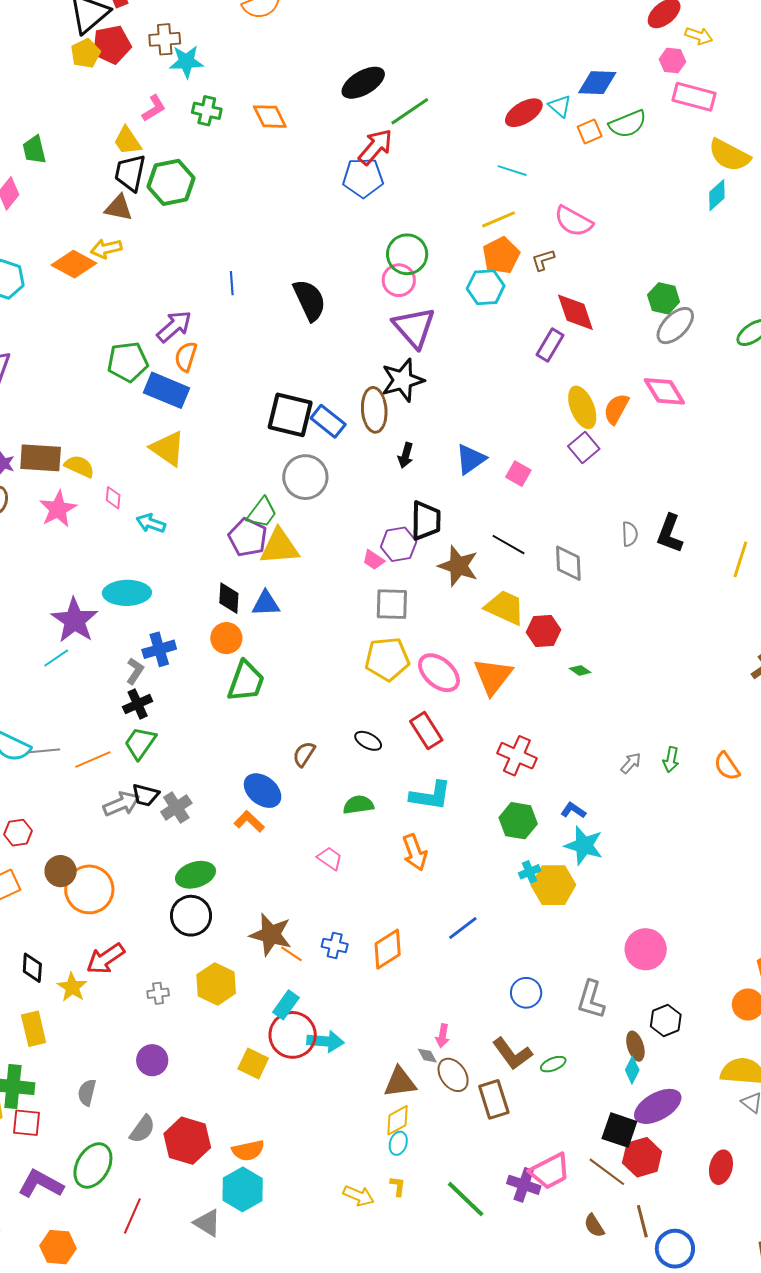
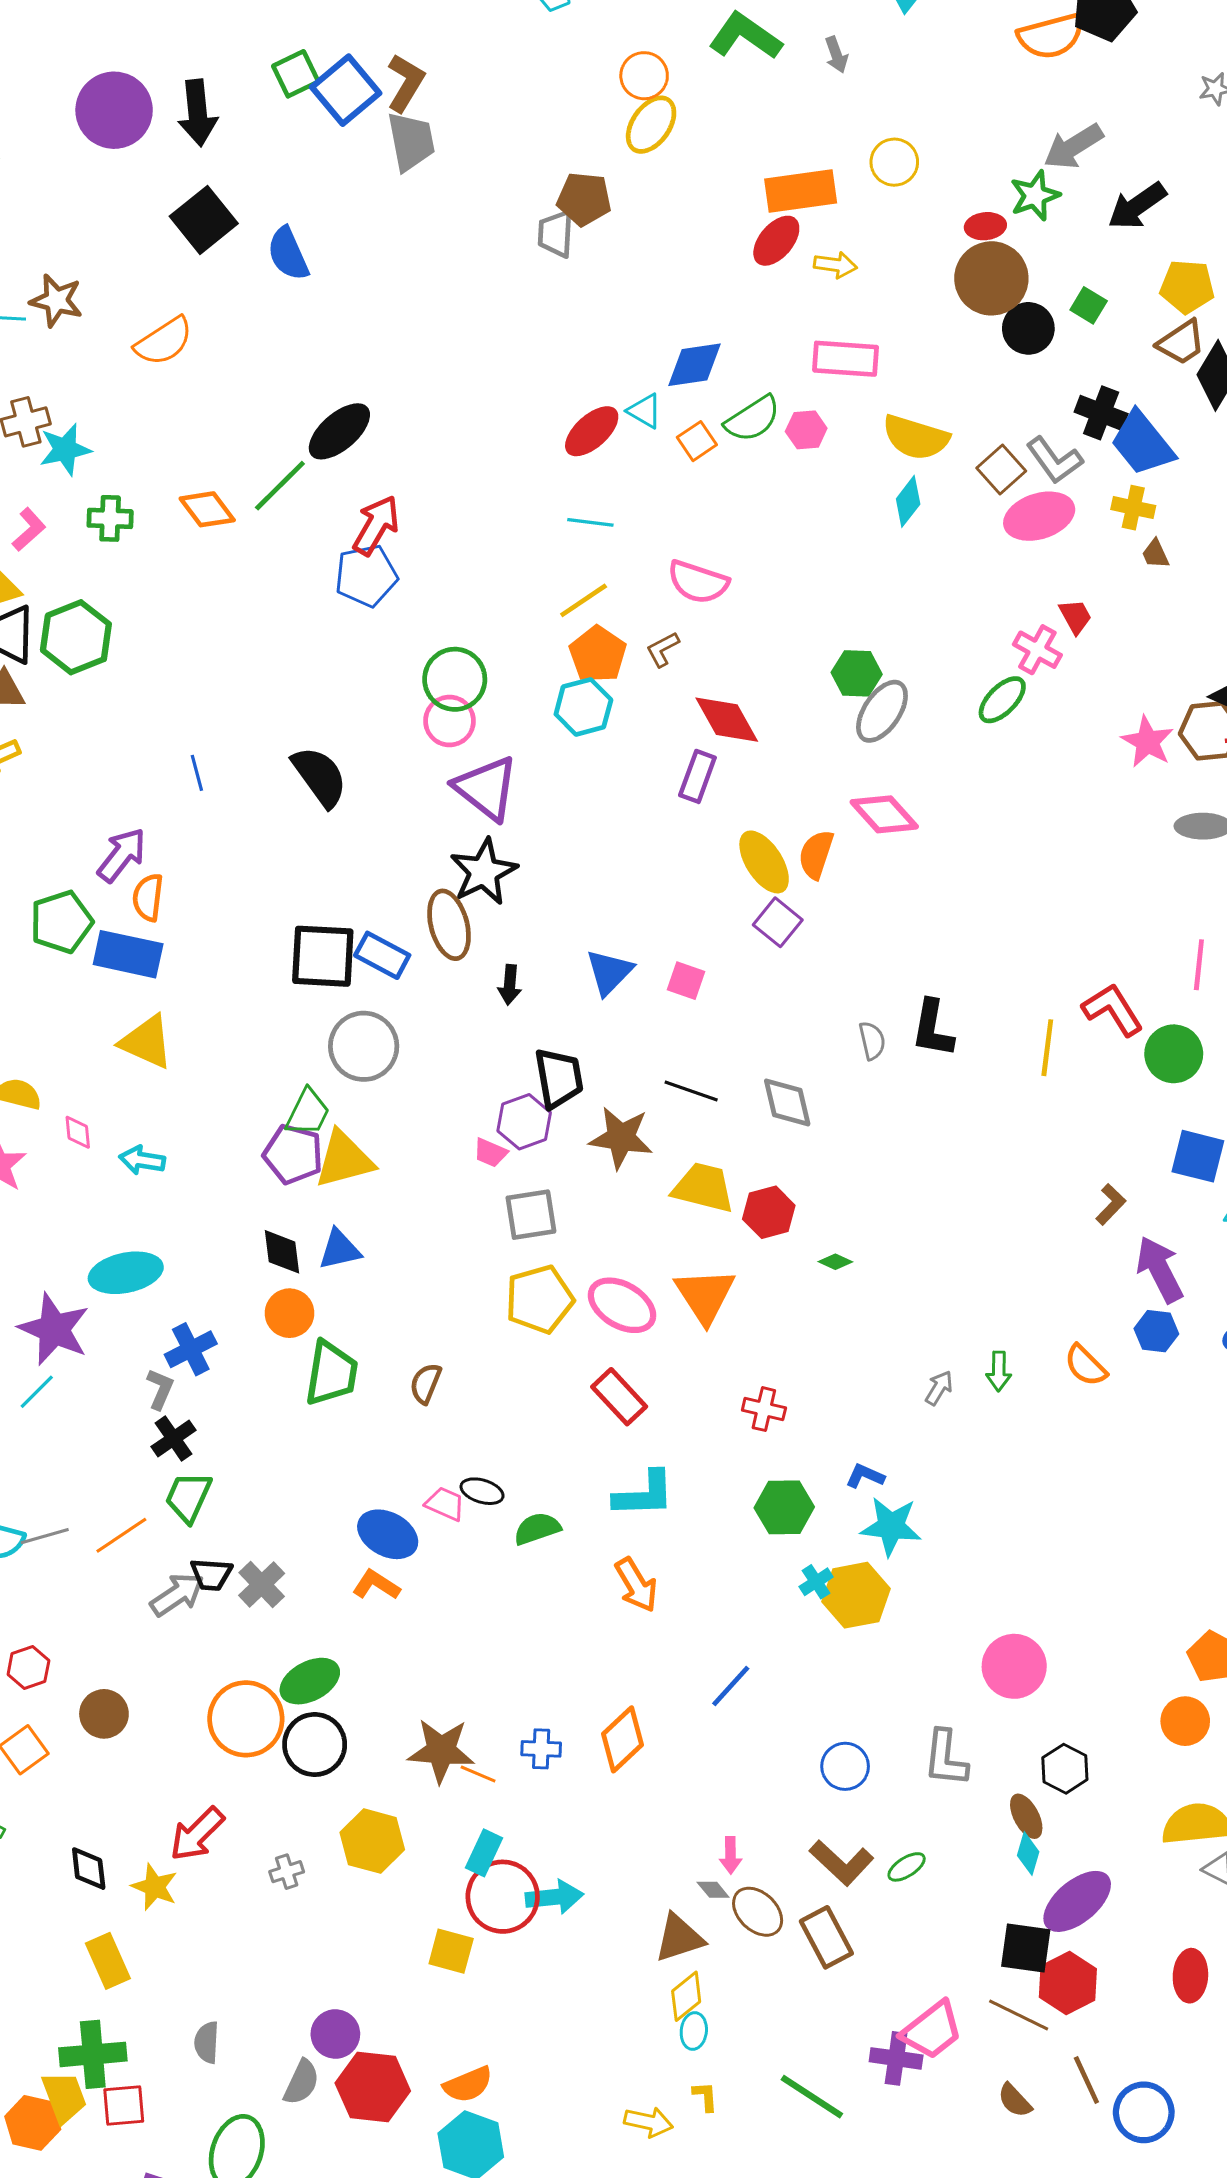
pink hexagon: (672, 61) -> (806, 430), moved
green line: (410, 111) -> (280, 486), moved
black ellipse: (368, 741) -> (482, 1491), moved
brown semicircle: (304, 754) -> (426, 1383), moved
red cross: (517, 756) -> (764, 1409), size x0.7
pink trapezoid: (330, 858) -> (445, 1504), moved
orange circle: (89, 889) -> (246, 1719), moved
purple circle: (152, 1060) -> (335, 2034), moved

